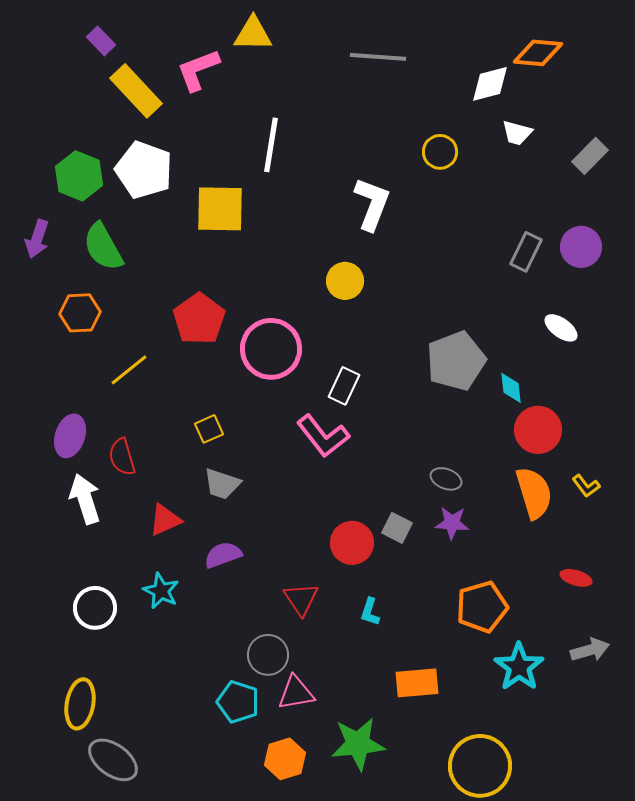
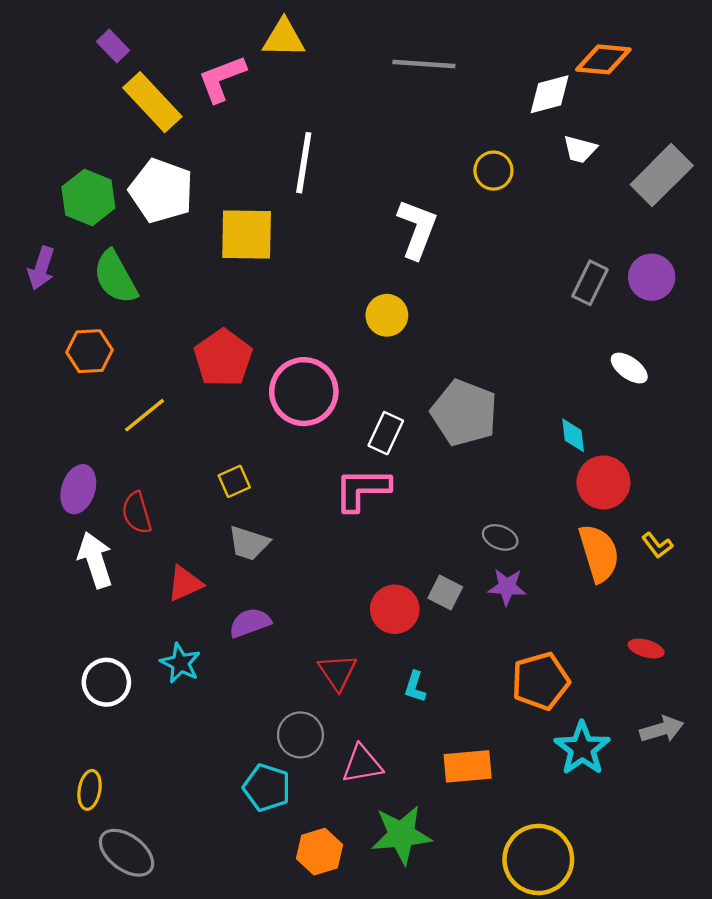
gray rectangle: (590, 156) -> (662, 175), size x1.5
gray pentagon: (456, 361) -> (464, 413), moved, turned -30
pink L-shape: (323, 436) -> (362, 489), turned 128
pink triangle: (296, 693) -> (362, 764), moved
yellow ellipse: (80, 704) -> (90, 790), size x0.7

